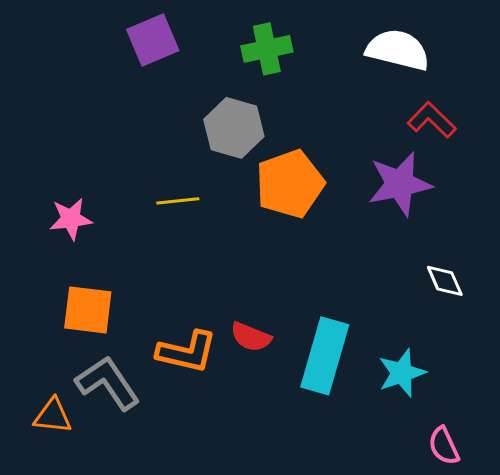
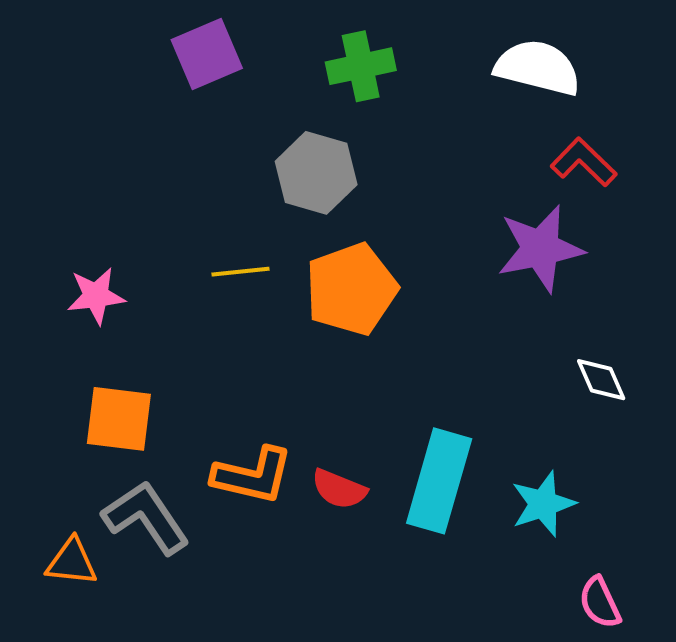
orange pentagon: (290, 184) -> (351, 289), moved
red semicircle: (251, 337) -> (339, 489), moved

